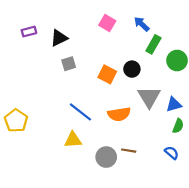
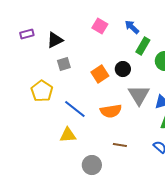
orange square: (107, 74) -> (100, 74), turned 30
yellow pentagon: (16, 121) -> (42, 91), moved
gray circle: (106, 157) -> (92, 165), moved

